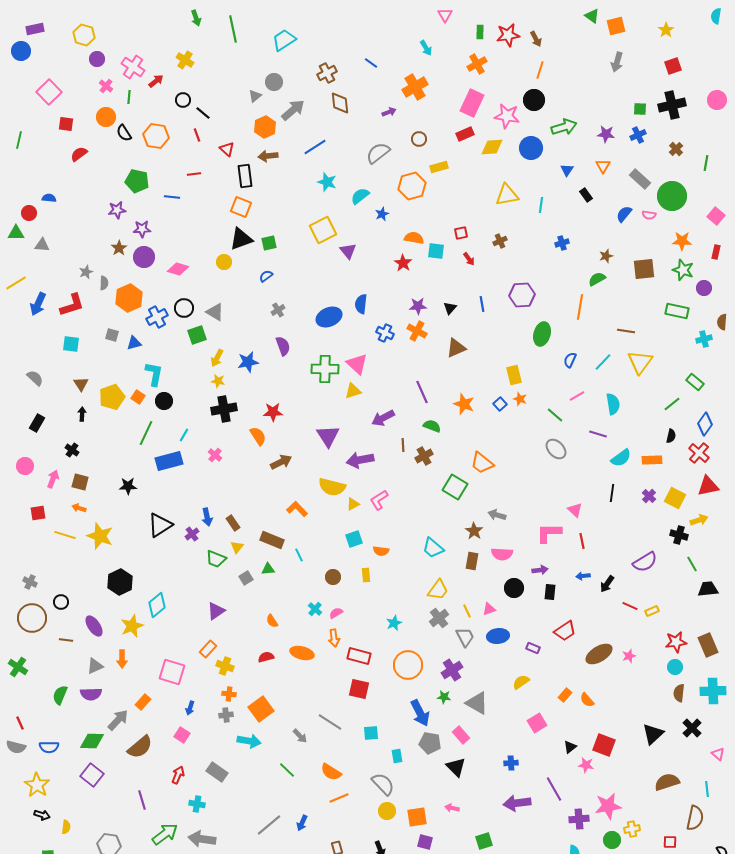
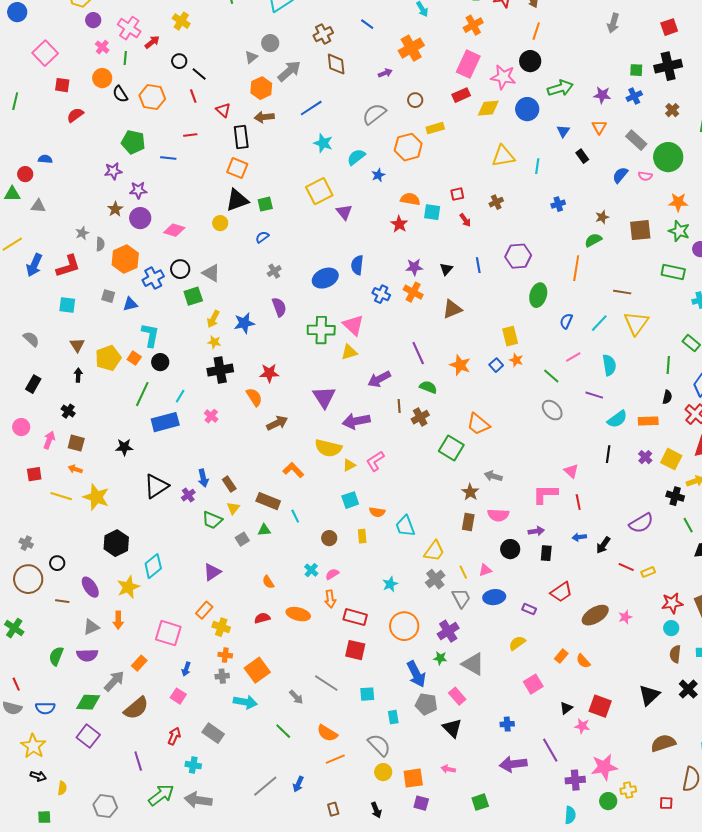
green line: (672, 404) -> (668, 365), turned -48
cyan trapezoid: (433, 548) -> (405, 526), moved, turned 30

